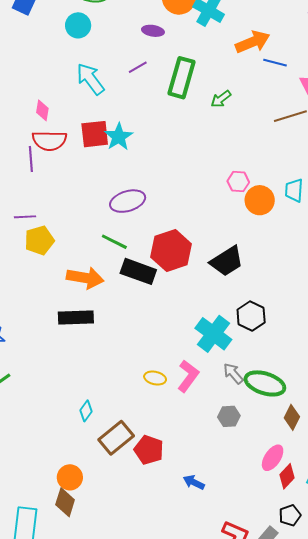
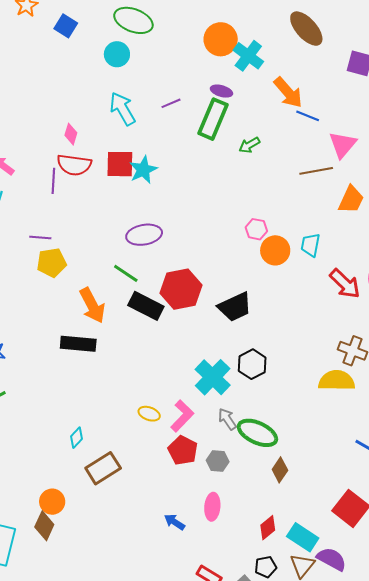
purple ellipse: (153, 31) -> (221, 91), moved
orange arrow: (253, 42) -> (288, 92), turned 64
orange arrow: (85, 278) -> (92, 305), turned 45
red pentagon: (149, 450) -> (183, 450), moved
pink ellipse: (273, 458) -> (212, 507), moved, turned -36

